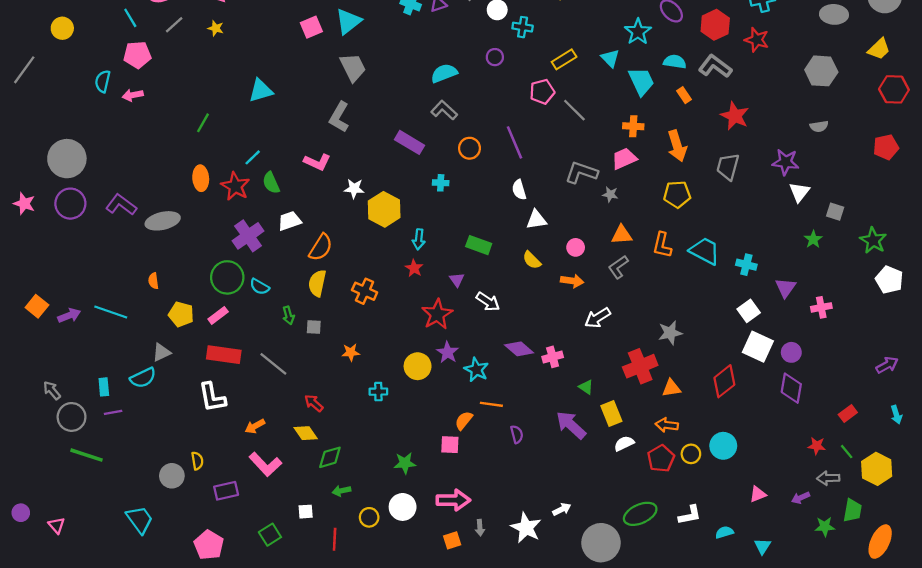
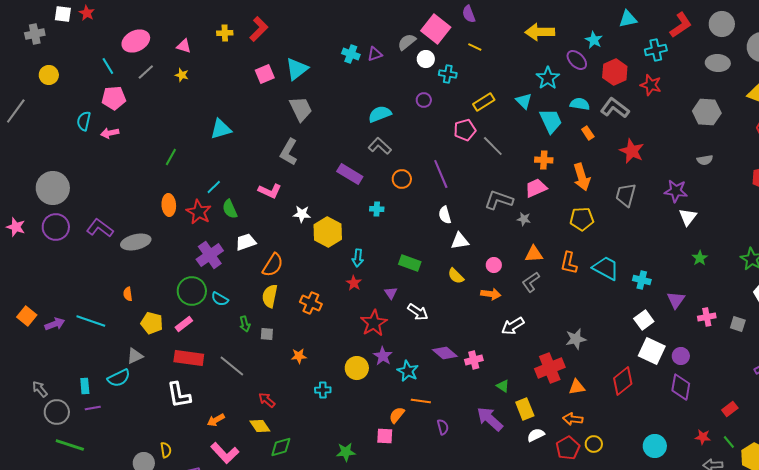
gray square: (835, 212) -> (738, 324), moved
cyan circle: (723, 446) -> (655, 446), moved

